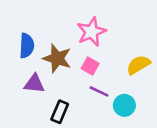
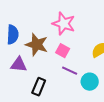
pink star: (91, 32) -> (64, 24), turned -30

